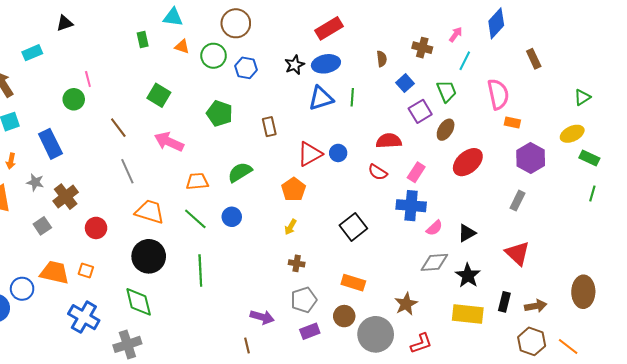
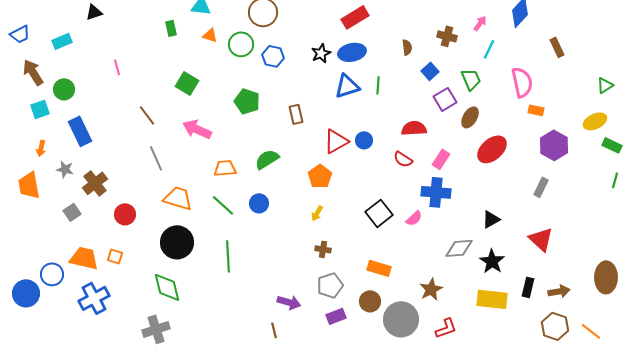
green circle: (74, 99) -> (64, 89), moved
pink semicircle: (434, 228) -> (414, 218), moved
blue cross: (84, 317) -> (94, 298), moved, turned 32

